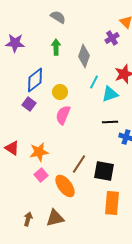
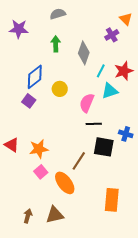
gray semicircle: (58, 17) -> (58, 14), turned -49
purple star: (15, 43) -> (19, 29), moved
cyan line: (94, 82) -> (101, 71), moved
pink semicircle: (63, 115) -> (87, 103), moved
black line: (110, 122) -> (94, 124), moved
black square: (104, 171) -> (104, 147), moved

